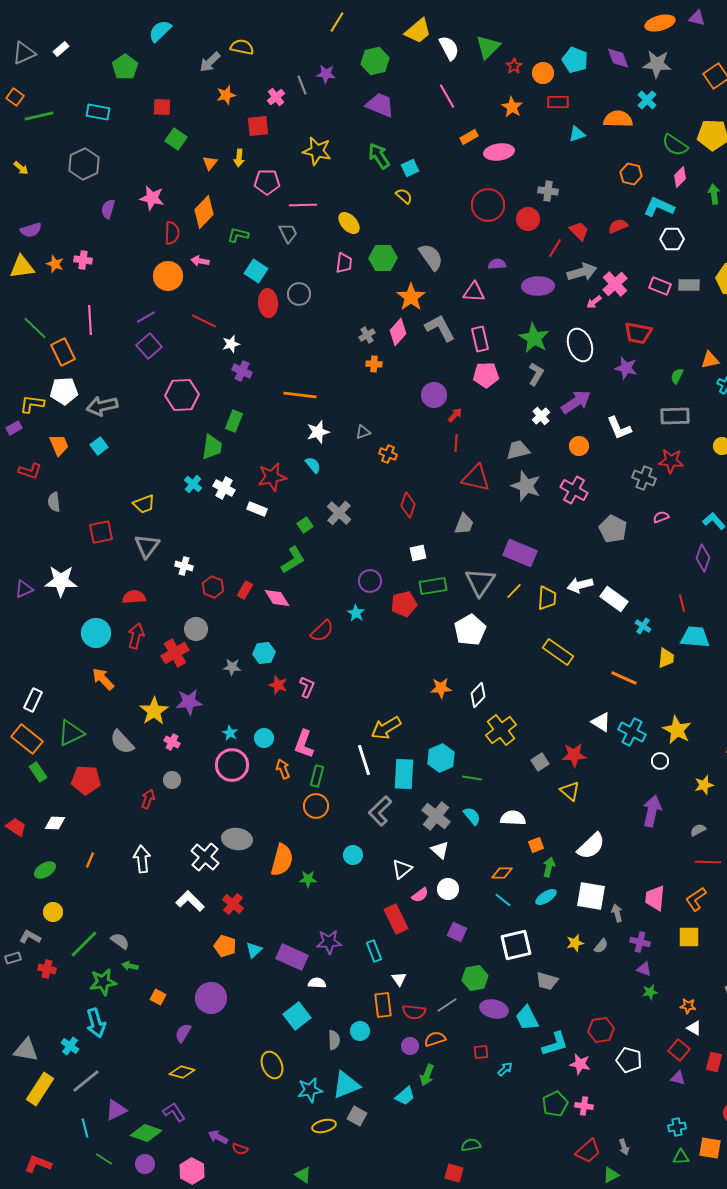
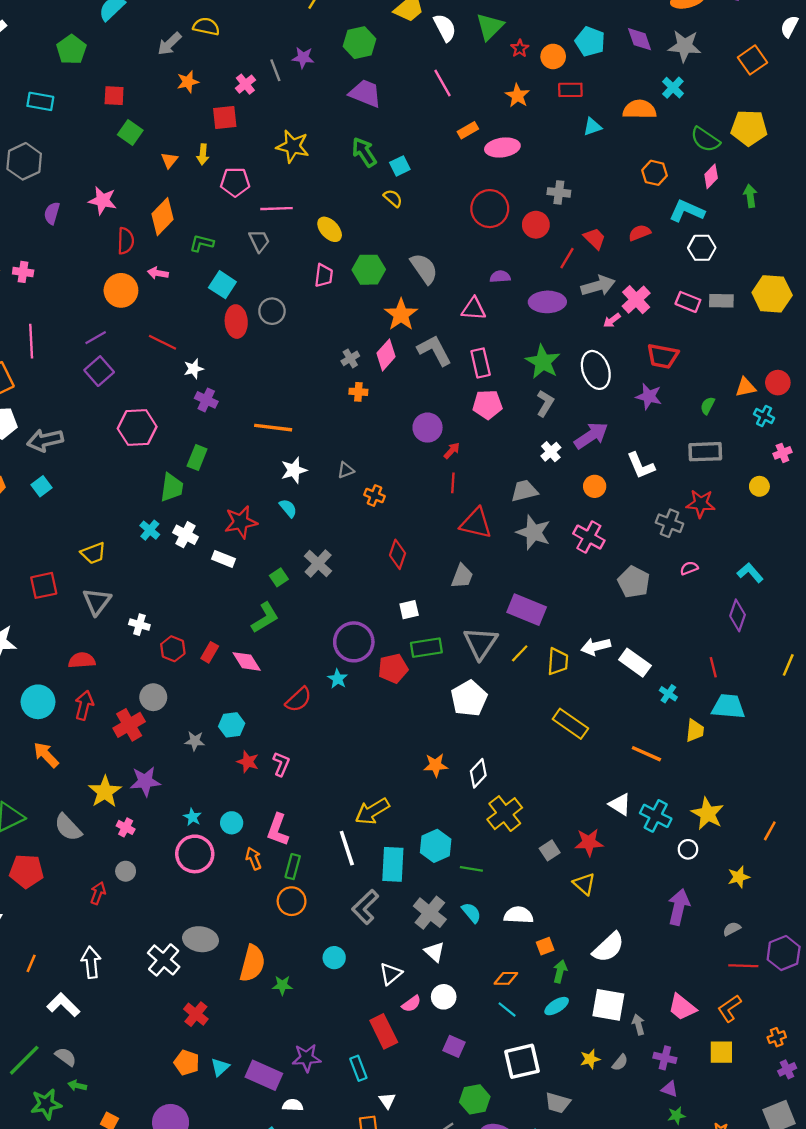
purple circle: (370, 581) -> (354, 642), size x1.5
pink trapezoid: (655, 898) -> (682, 1007), turned -56
white L-shape: (190, 901) -> (63, 1005), moved

